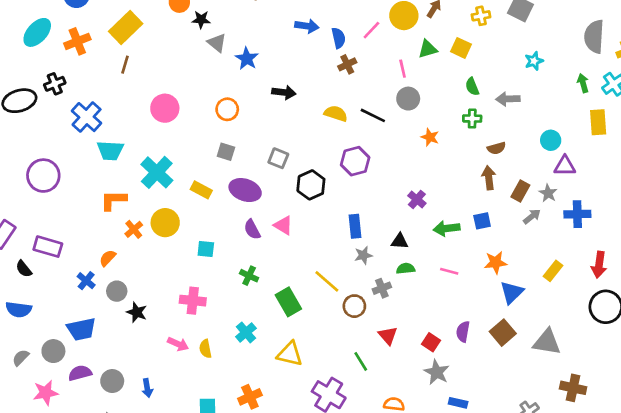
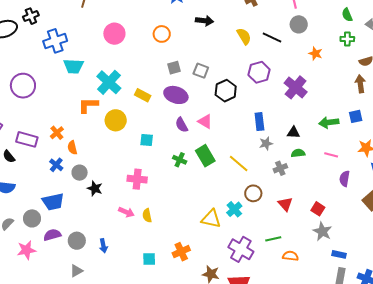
yellow semicircle: (336, 113) -> (244, 36), turned 42
blue cross: (87, 117) -> (55, 41), turned 30
gray square: (226, 152) -> (174, 68), moved, turned -32
purple cross: (417, 199) -> (296, 87), moved, size x1.6
orange L-shape: (113, 200) -> (88, 105), moved
orange cross: (134, 229) -> (57, 133), moved
orange semicircle: (108, 258) -> (72, 148), turned -56
green rectangle: (288, 302) -> (205, 156), moved
brown circle: (354, 306) -> (253, 193), moved
cyan cross: (246, 332) -> (234, 209), moved
purple semicircle: (463, 332) -> (345, 179), moved
green line: (361, 361) -> (273, 239), moved, turned -70

